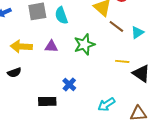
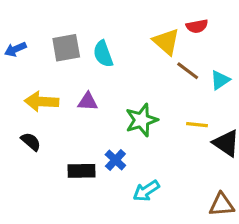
green star: (84, 44) -> (142, 120), moved
black semicircle: (14, 72) -> (31, 142), turned -120
black rectangle: (47, 101) -> (82, 171), moved
cyan arrow: (106, 104) -> (146, 191), moved

